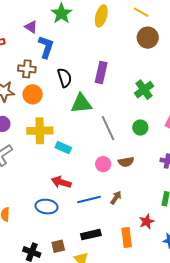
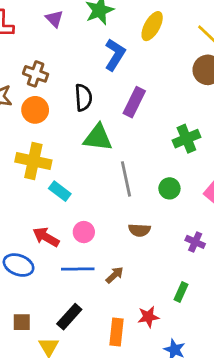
blue L-shape: (46, 47) -> (115, 55), moved
pink circle: (103, 164) -> (84, 232), moved
black rectangle: (91, 235) -> (69, 317), turned -48

